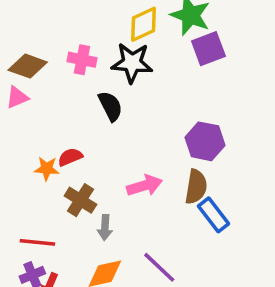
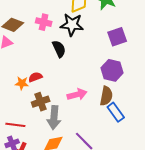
purple square: (208, 49) -> (117, 37), moved
brown cross: (80, 200) -> (41, 102), turned 36
gray arrow: (105, 227) -> (54, 118), size x1.6

